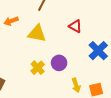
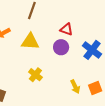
purple circle: (59, 63) -> (61, 47), moved

